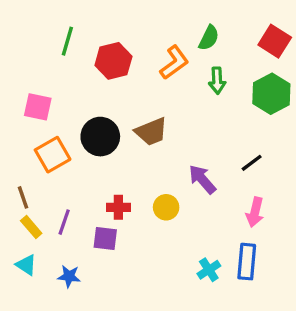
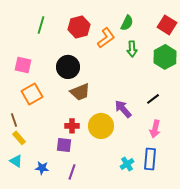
red hexagon: (113, 61) -> (79, 27), moved
brown trapezoid: (151, 132) -> (80, 92), moved
black circle: (100, 137) -> (68, 67), moved
yellow circle: (166, 207) -> (101, 126), size x1.6
purple line: (64, 222) -> (72, 172), moved

